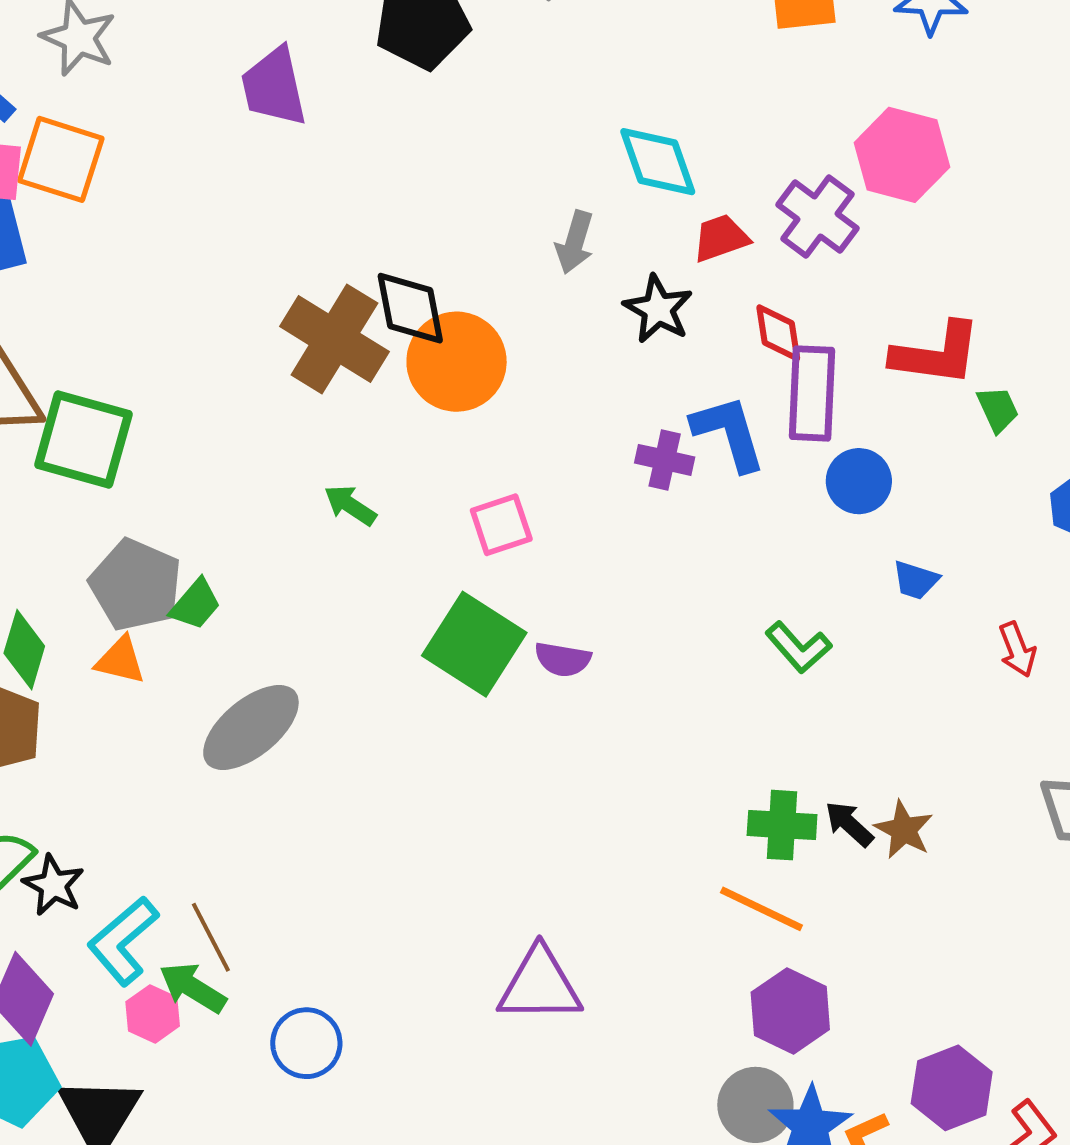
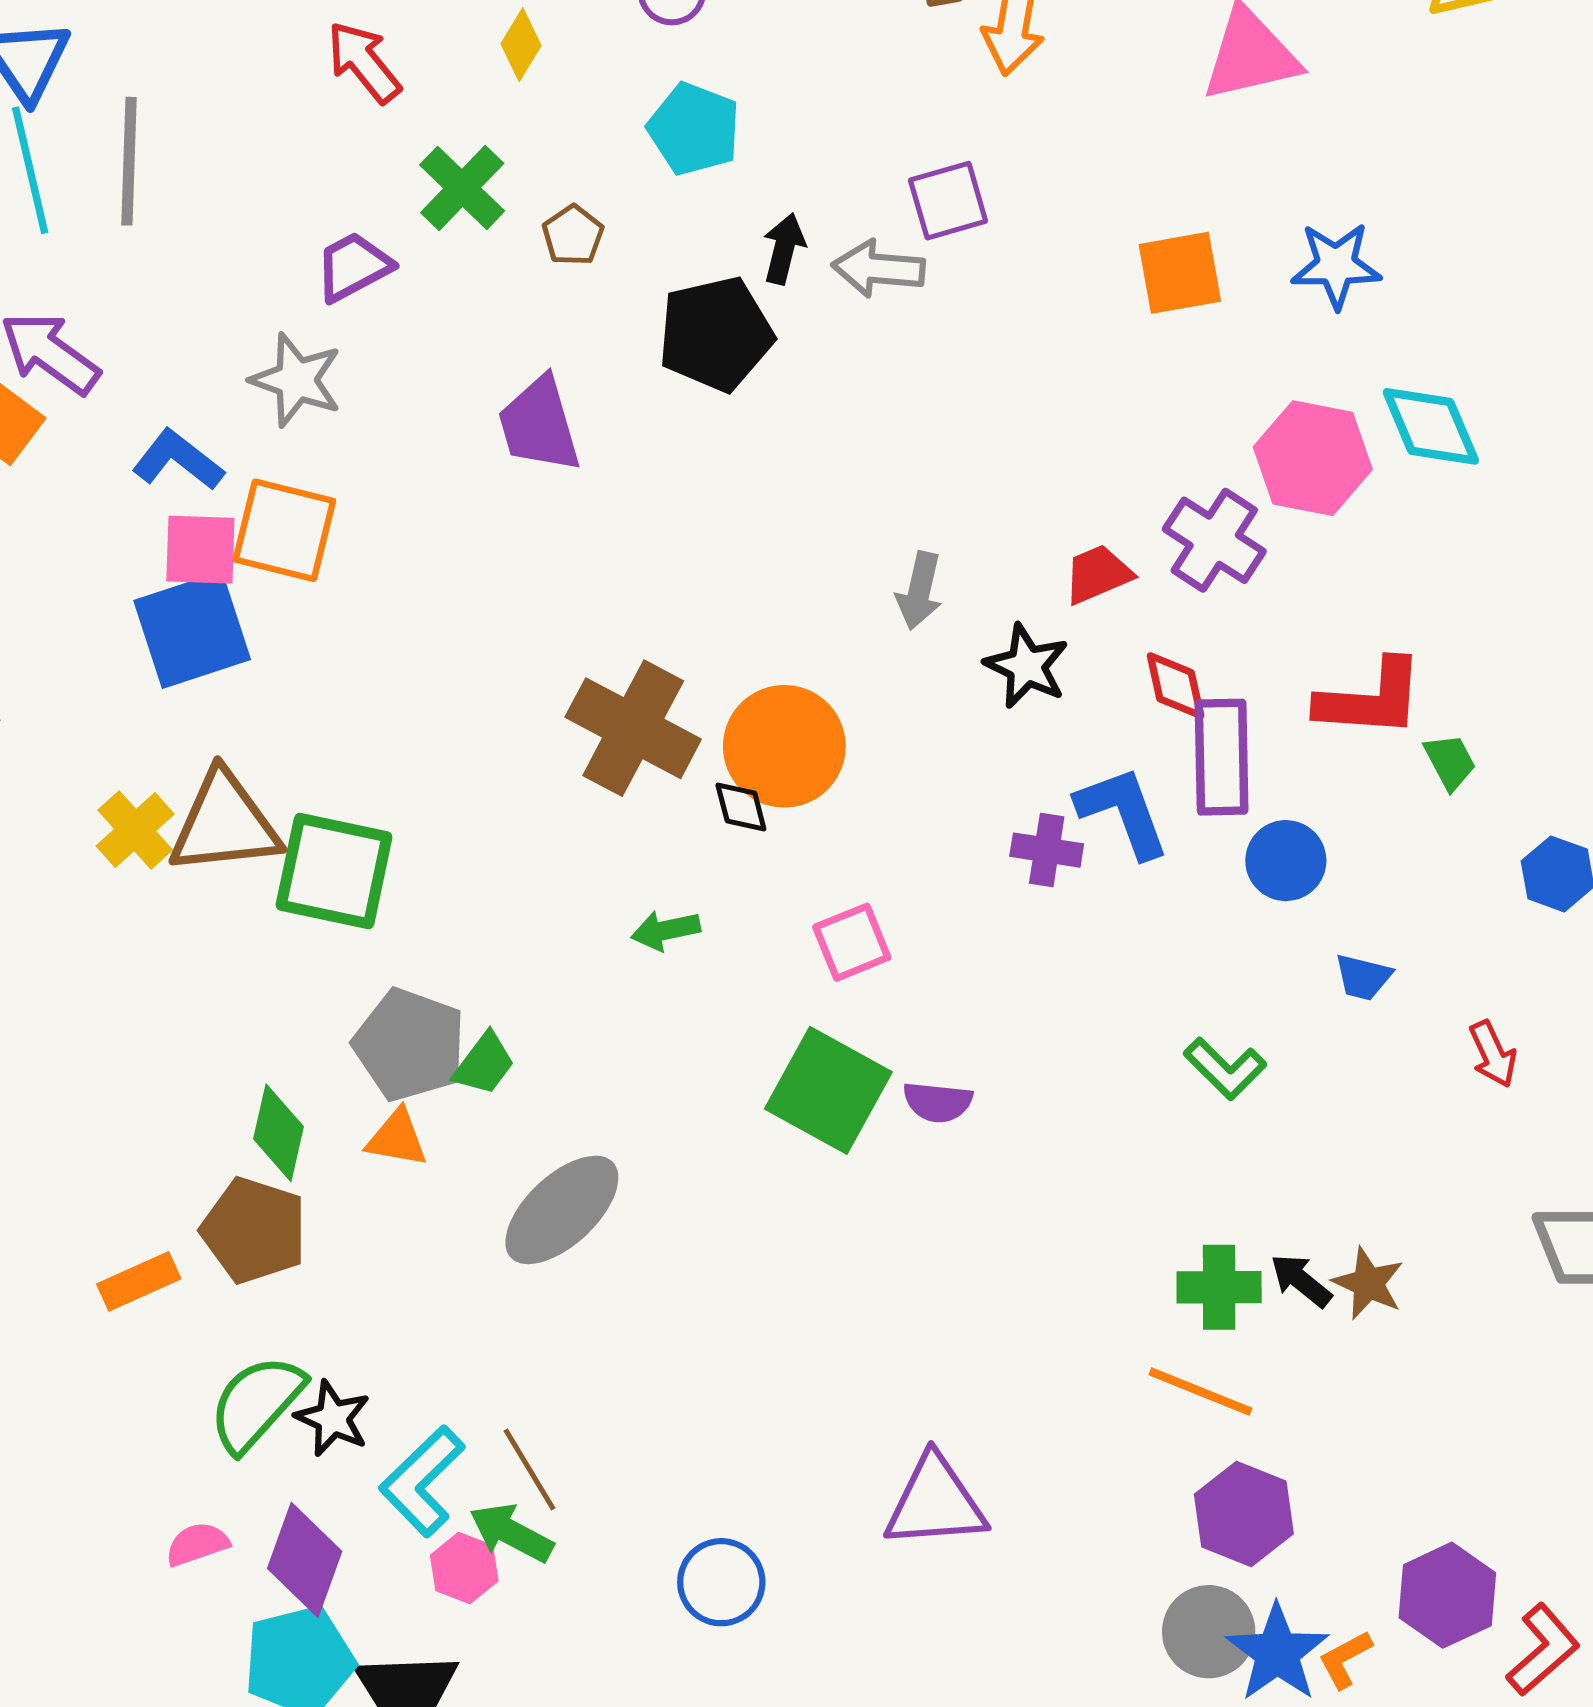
cyan diamond: (658, 162) -> (1431, 426), moved
black diamond: (410, 308) -> (741, 807), moved, size x0.6
green arrow: (350, 505) -> (666, 930), turned -42
blue circle: (306, 1043) -> (721, 1582), moved

